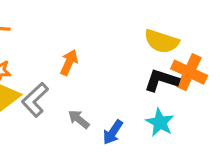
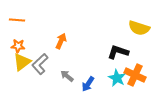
yellow semicircle: (162, 41) -> (139, 28), moved
orange cross: (189, 72) -> (135, 75), moved

